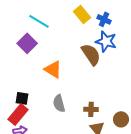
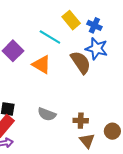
cyan line: (39, 21) -> (50, 37), moved
orange triangle: (53, 69) -> (42, 65), moved
gray semicircle: (59, 103) -> (47, 114), turned -54

